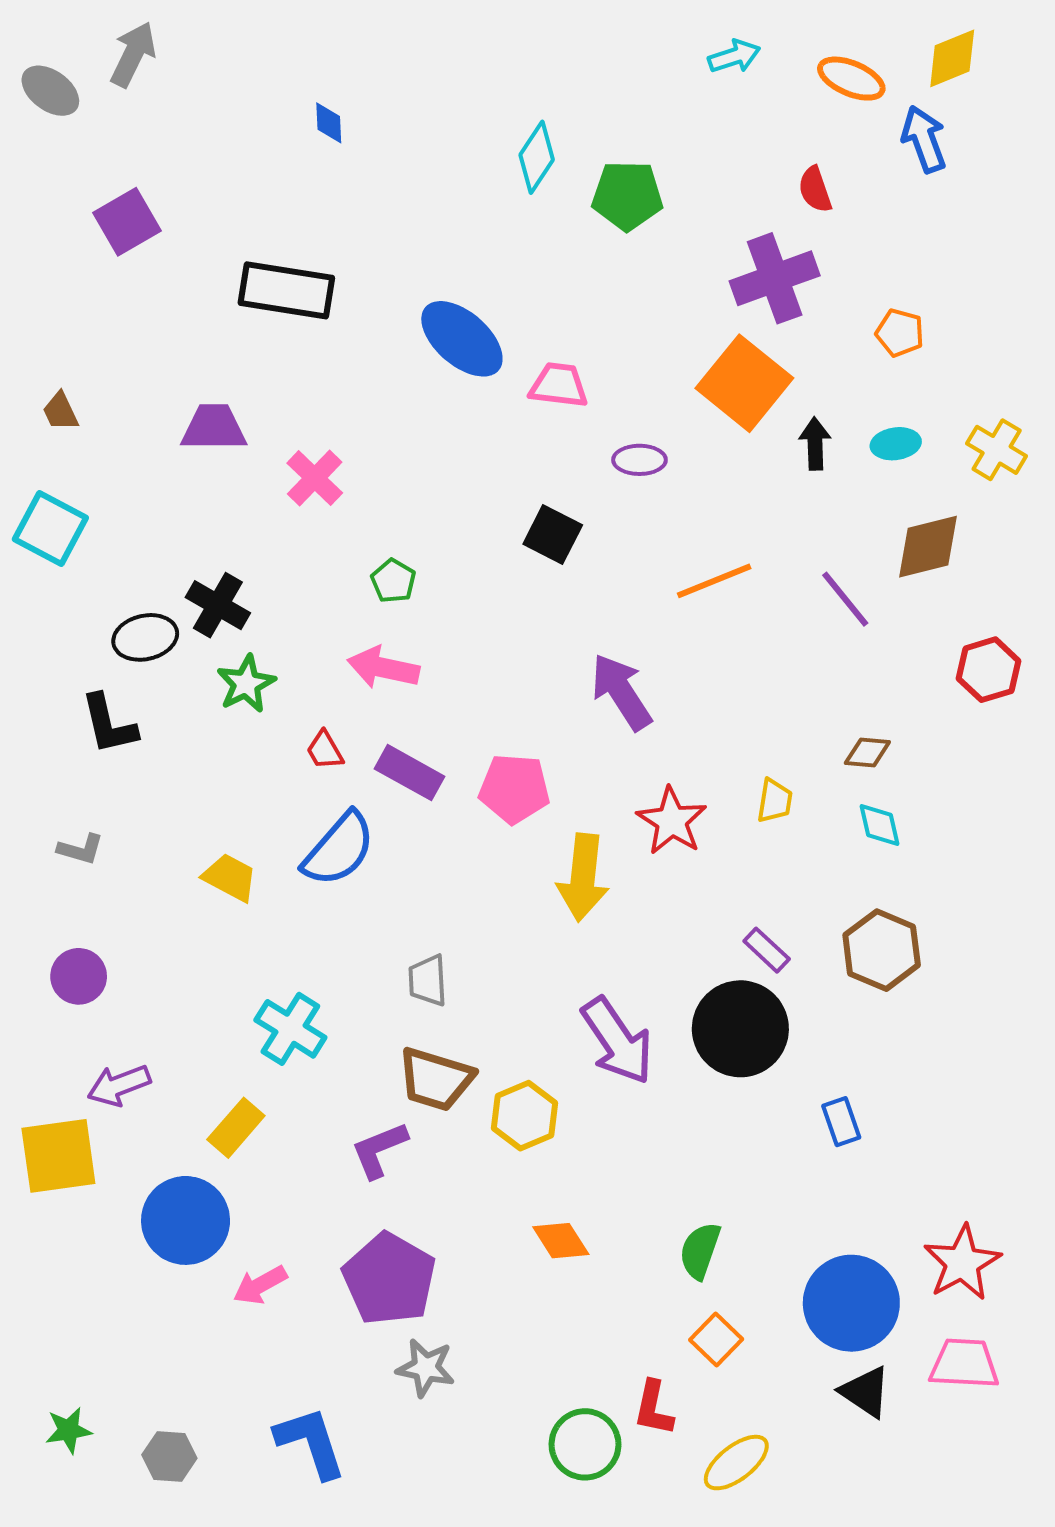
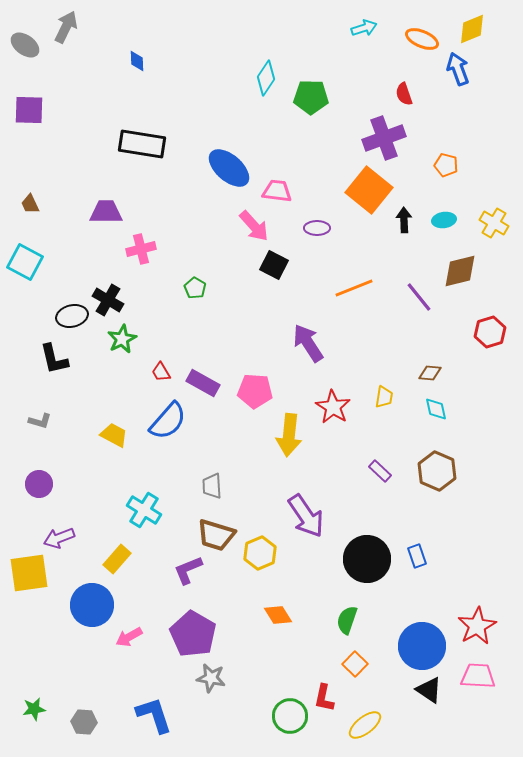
blue diamond: (329, 123) -> (137, 61), moved
purple square: (127, 222) -> (29, 110), moved, turned 32
pink cross: (315, 478) -> (141, 249), moved, turned 32
pink arrow: (383, 668) -> (254, 226), moved, turned -144
black circle: (740, 1029) -> (367, 559), moved

